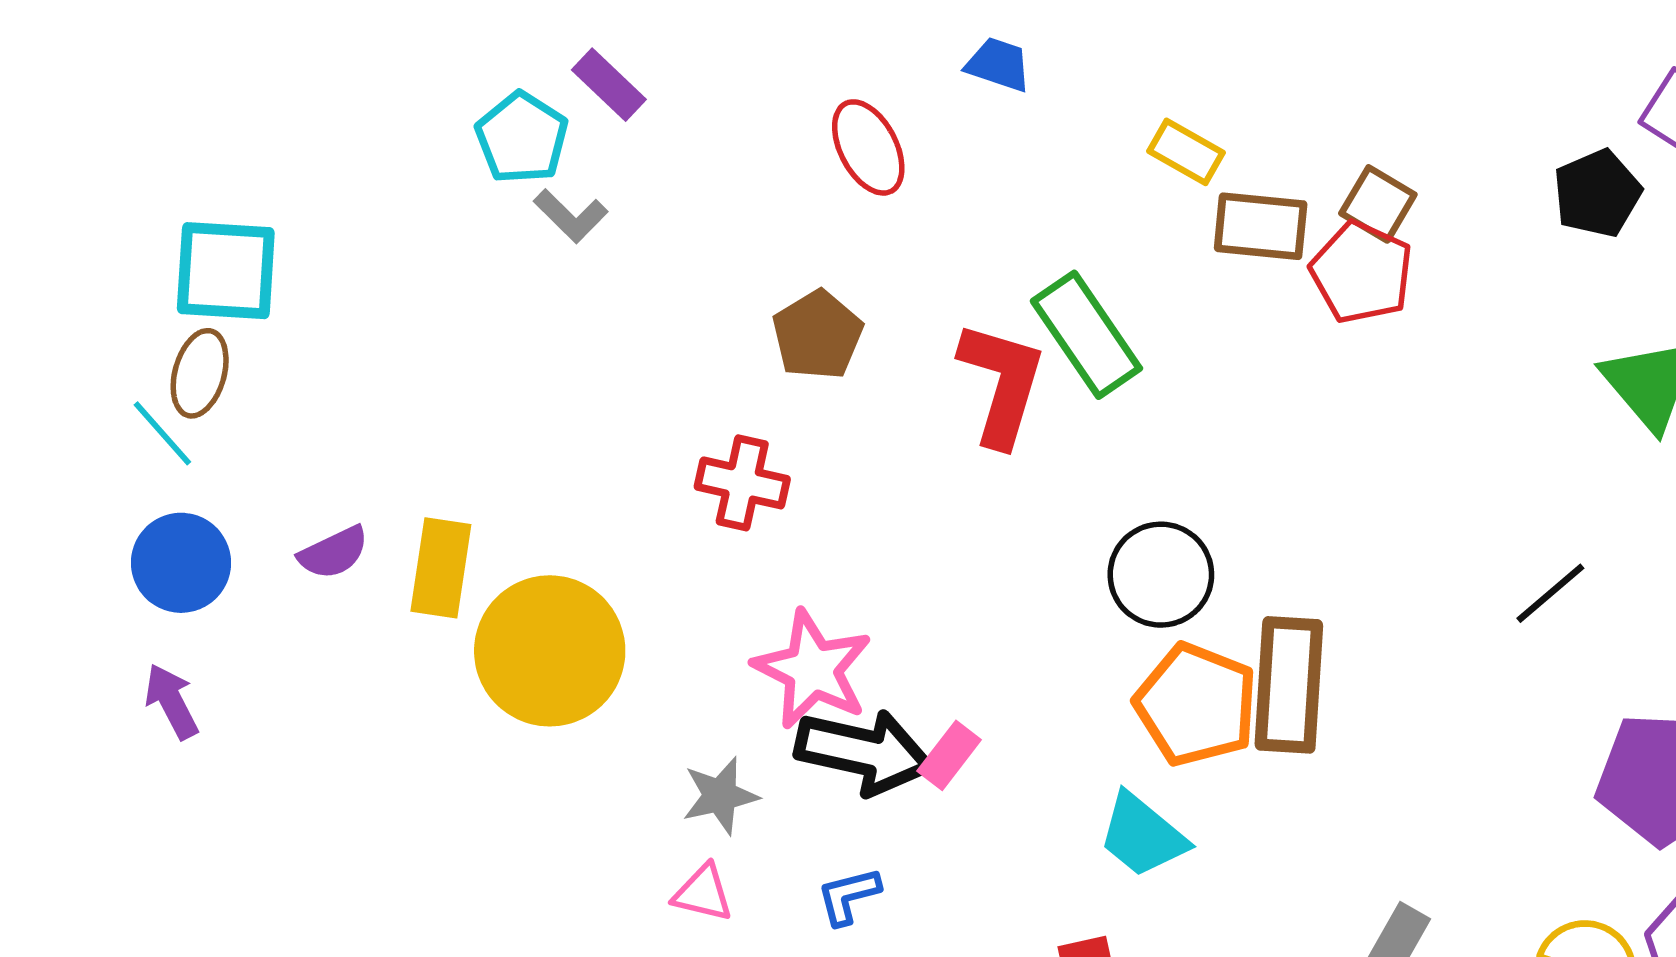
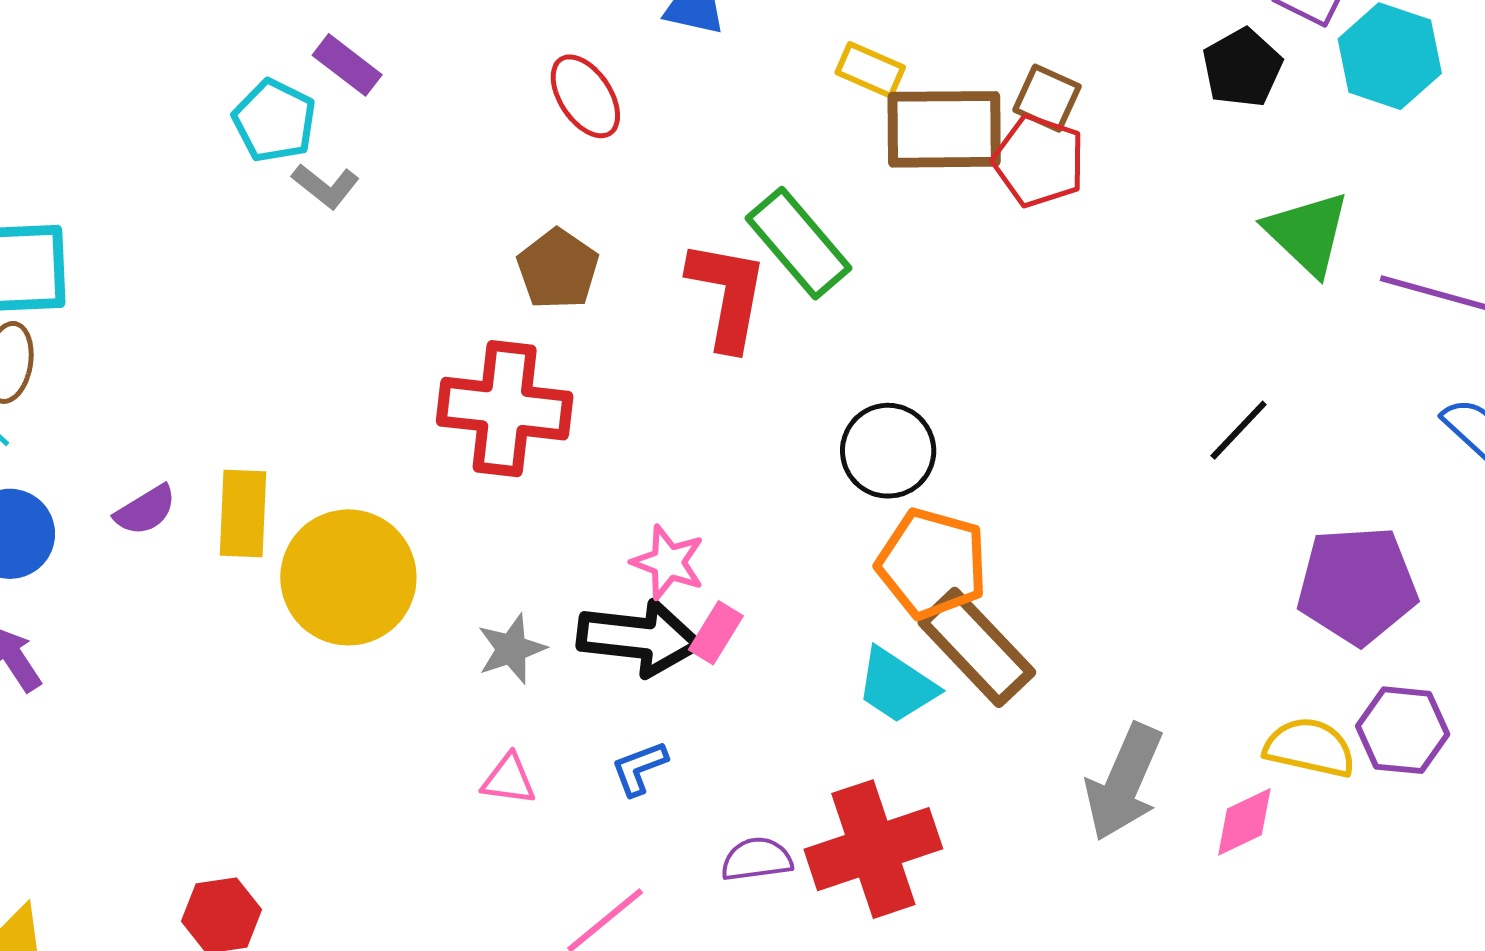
brown rectangle: (1261, 226) -> (944, 129), size x1.4
red cross: (742, 483) -> (505, 409), size x1.6
pink star: (813, 669) -> (668, 562), moved, size x0.7
brown rectangle: (1289, 685) -> (977, 647), moved, turned -41
gray star: (720, 796) -> (511, 649), moved

